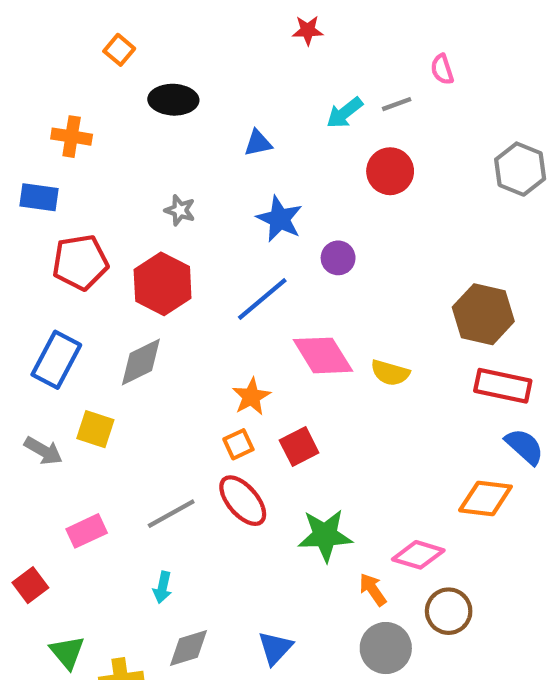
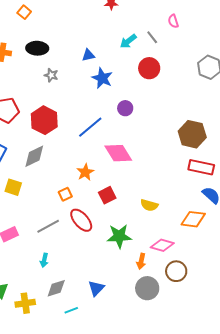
black ellipse: (173, 100) -> (37, 48), moved
gray line: (397, 104) -> (152, 37), turned 72
gray star: (180, 210) -> (51, 75), moved
blue star: (280, 219) -> (102, 78), moved
yellow semicircle: (390, 373) -> (149, 205), moved
orange square: (238, 444) -> (65, 194), moved
orange arrow: (373, 589) -> (141, 261), turned -133

